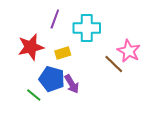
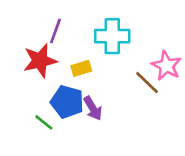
purple line: (55, 19) -> (55, 31), moved

